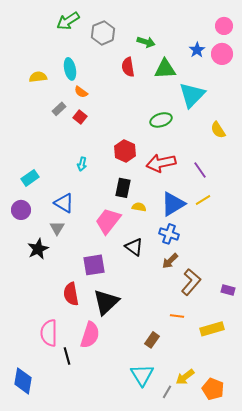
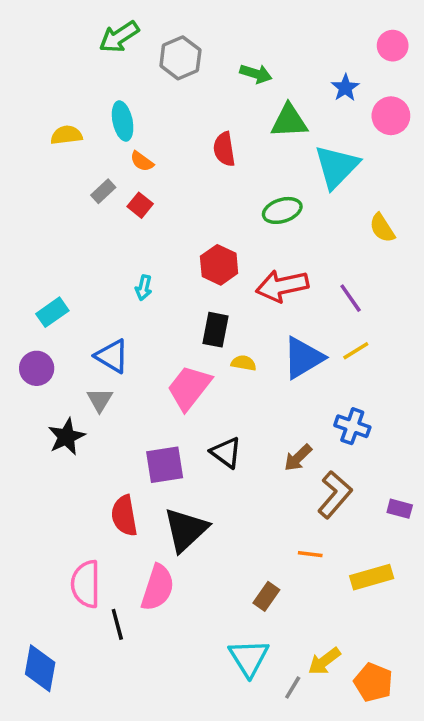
pink circle: (222, 54) -> (391, 116), moved
red semicircle: (128, 67) -> (224, 149), moved
blue cross: (169, 234) -> (352, 426), moved
black triangle: (134, 247) -> (226, 453), moved

